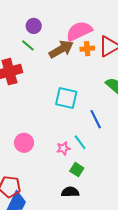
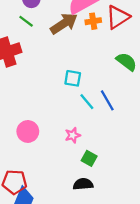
cyan square: (66, 98) -> (73, 78), size x0.7
cyan line: (80, 142) -> (87, 102), moved

